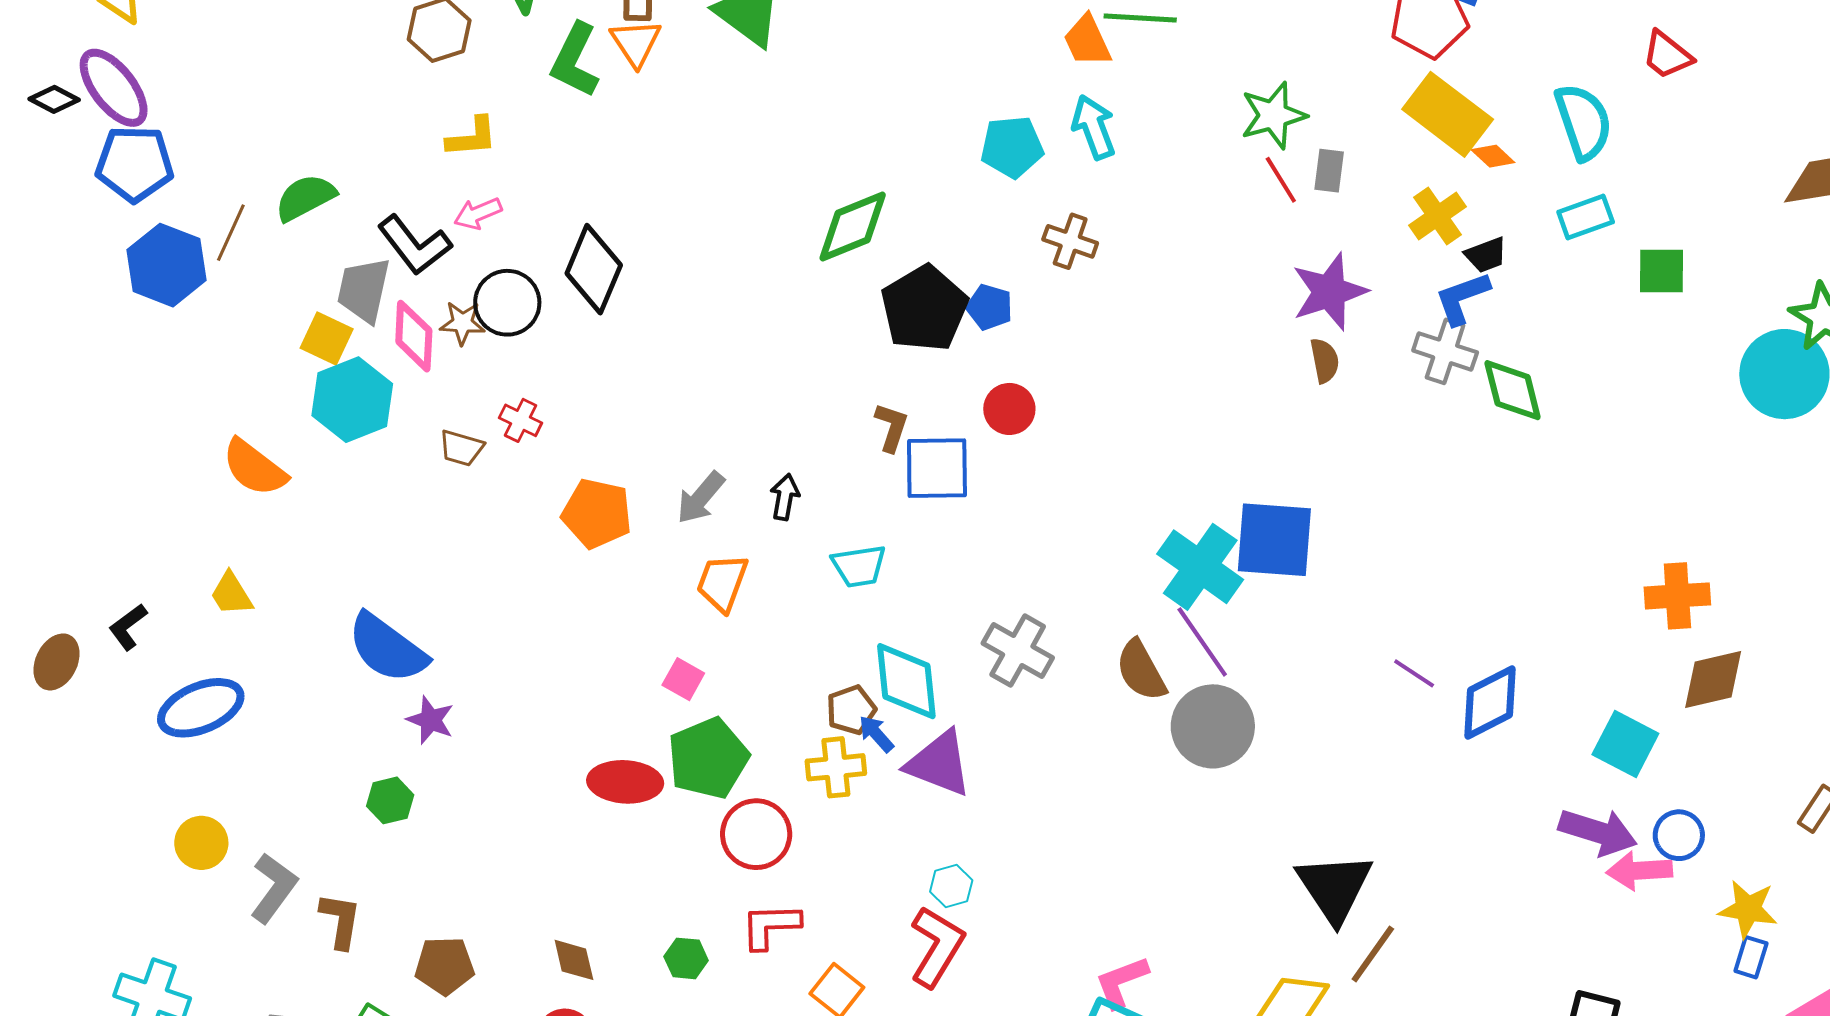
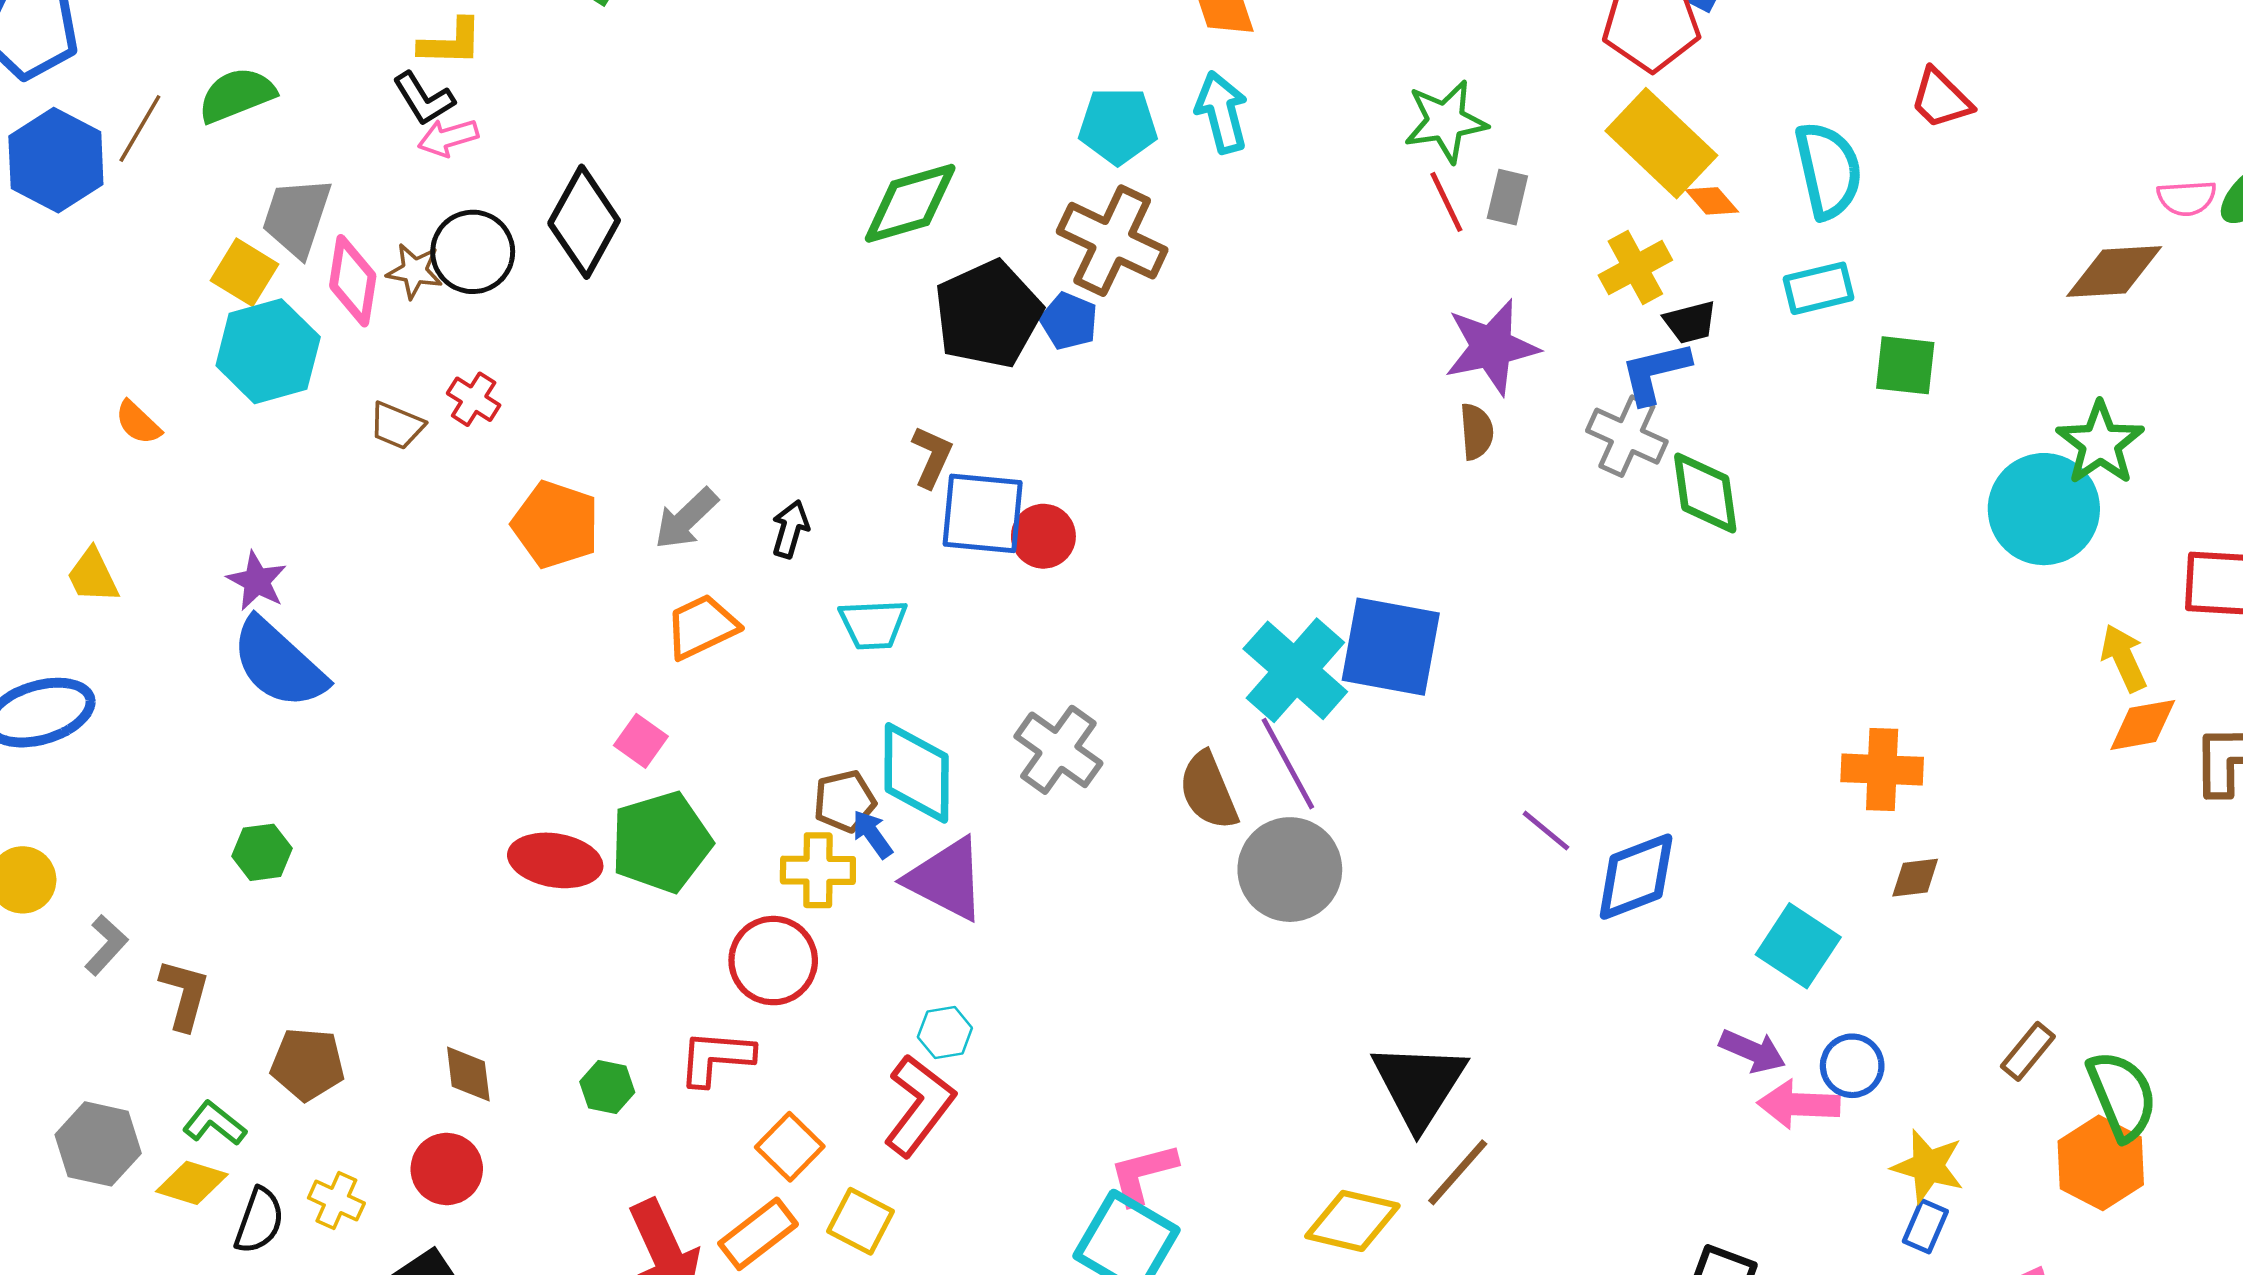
brown cross: (1070, 241) -> (1112, 241), moved, size x1.6
black L-shape: (415, 245) -> (424, 99), moved, size x0.7
red circle: (1009, 409) -> (1043, 536), moved
orange semicircle: (254, 468) -> (138, 423), size x0.6
orange trapezoid: (722, 583) -> (702, 627), turned 38
brown diamond: (1713, 679) -> (1915, 878), size x0.6
purple star: (430, 720) -> (257, 581), moved
purple arrow: (1598, 832) -> (1752, 1051), size x0.7
red circle: (756, 834) -> (773, 961), moved
gray L-shape: (274, 888) -> (106, 945), size x0.7

